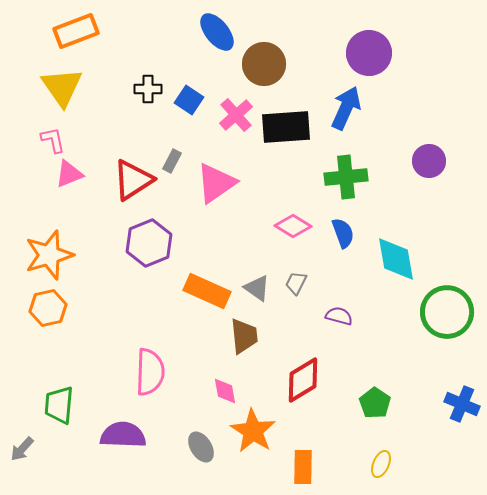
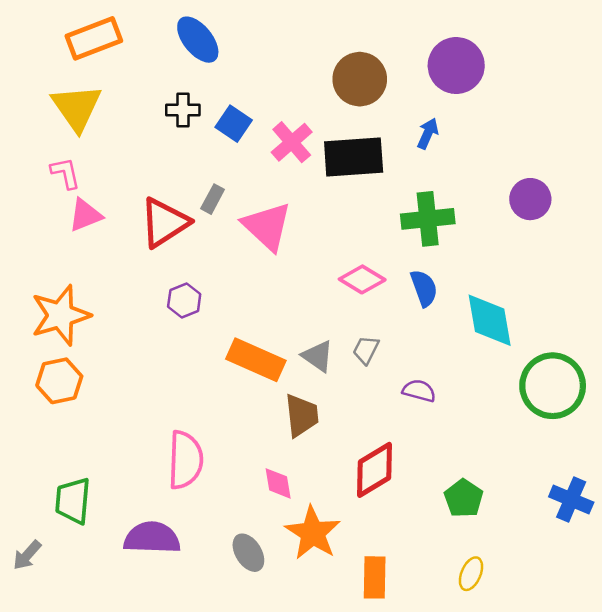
blue ellipse: (217, 32) -> (198, 40), moved
brown circle: (264, 64) -> (360, 79), moved
blue arrow: (346, 108) -> (428, 134), size x0.6
pink triangle: (216, 183) -> (267, 226), turned -42
purple hexagon: (149, 243) -> (184, 300), size x0.6

